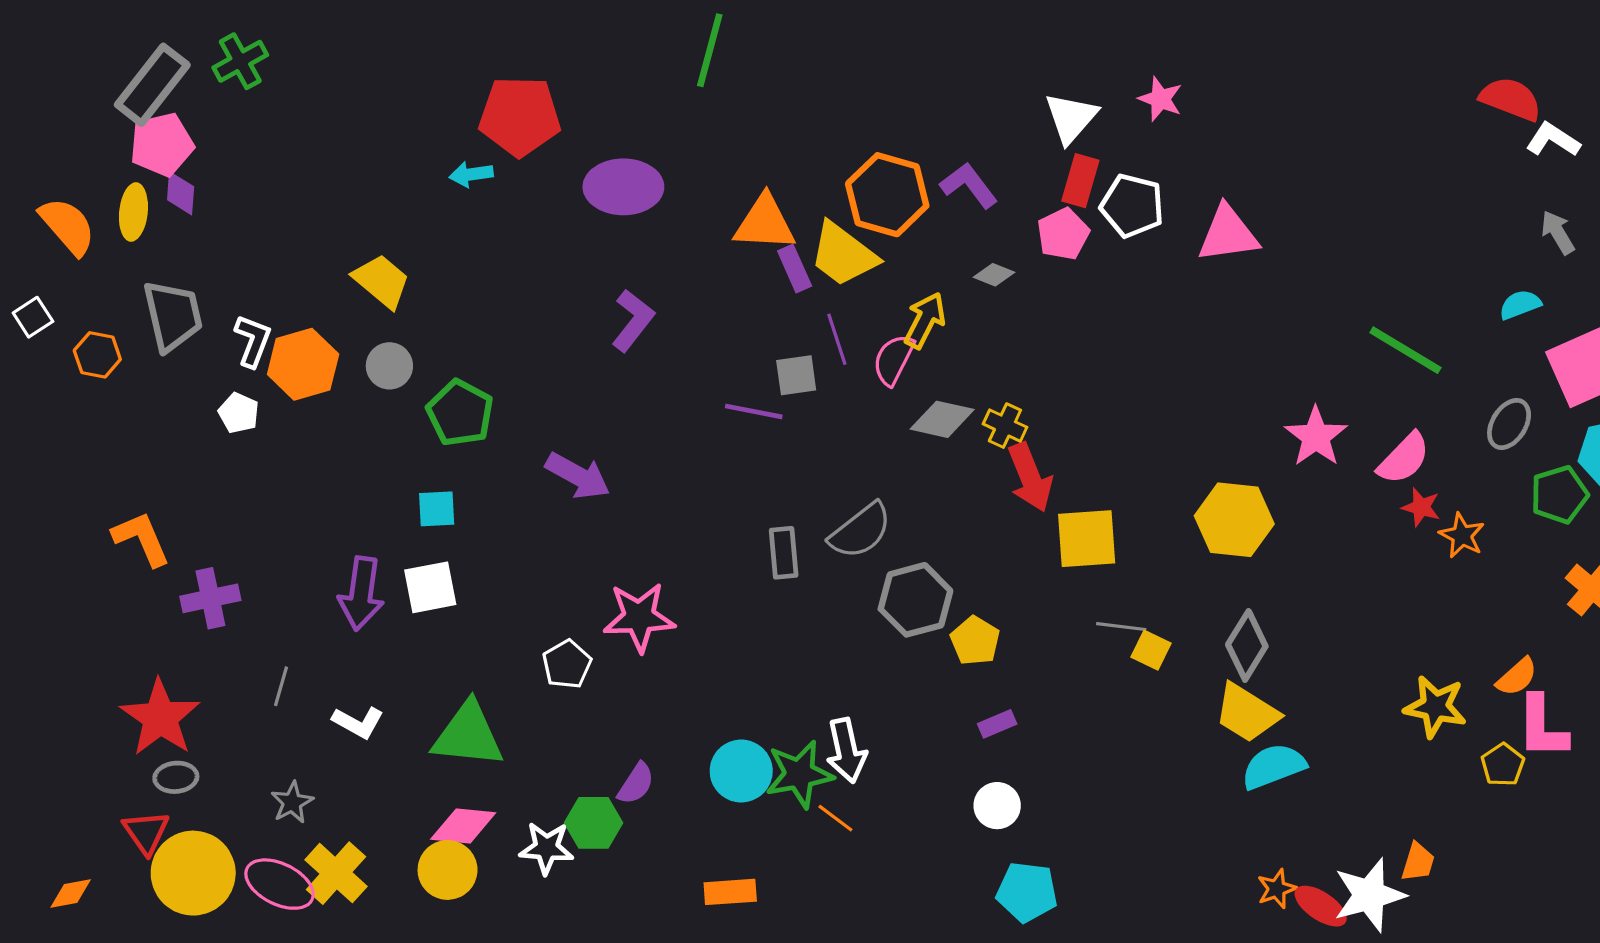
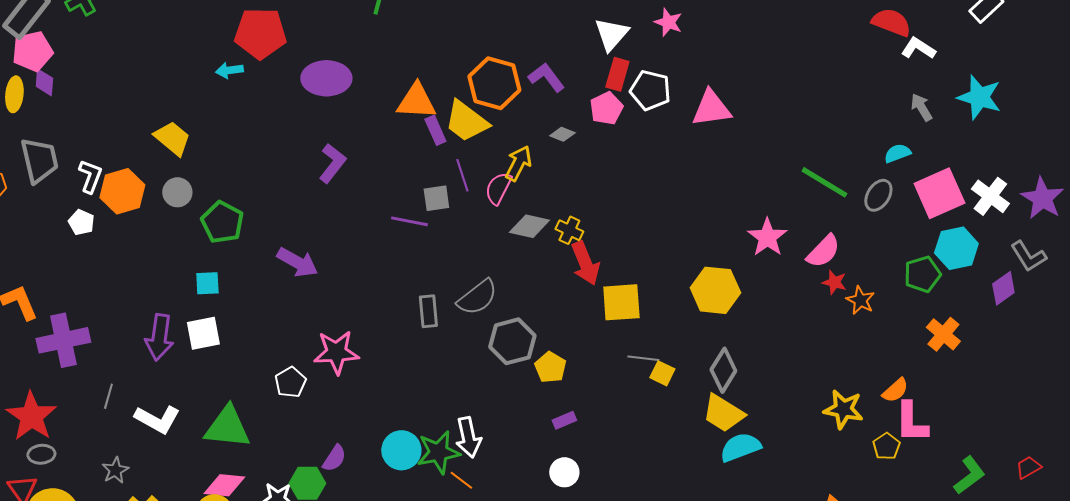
gray ellipse: (1509, 424) -> (878, 195), moved
purple cross: (210, 598) -> (63, 340), size x1.4
white L-shape: (358, 722) -> (157, 419), size x1.4

